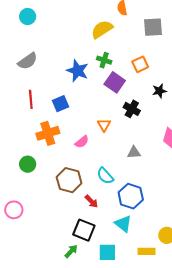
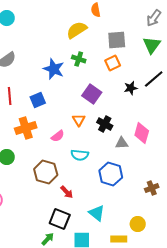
gray square: (153, 27) -> (117, 40), moved
purple square: (115, 82) -> (92, 94), moved
black cross: (132, 109) -> (105, 124), moved
gray triangle: (134, 152) -> (122, 143), moved
cyan semicircle: (105, 176) -> (80, 155), moved, turned -42
blue hexagon: (131, 196) -> (111, 174), moved

